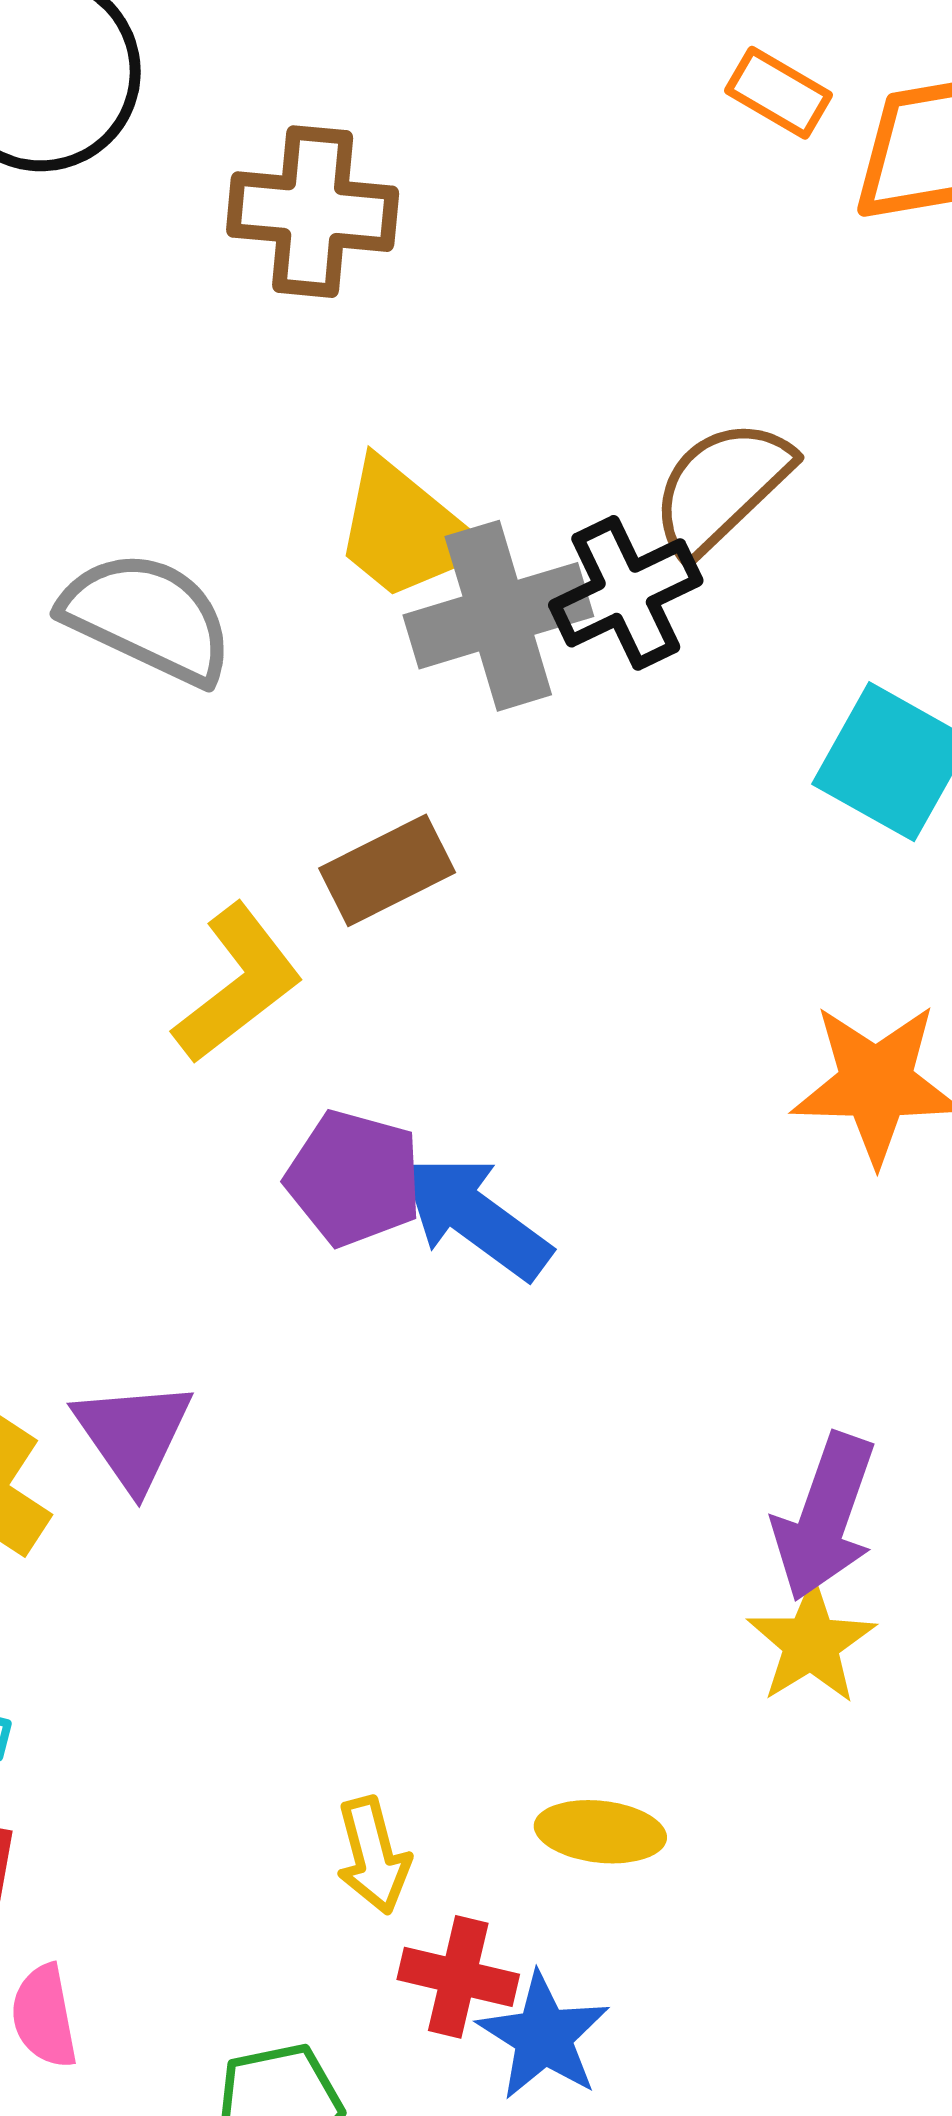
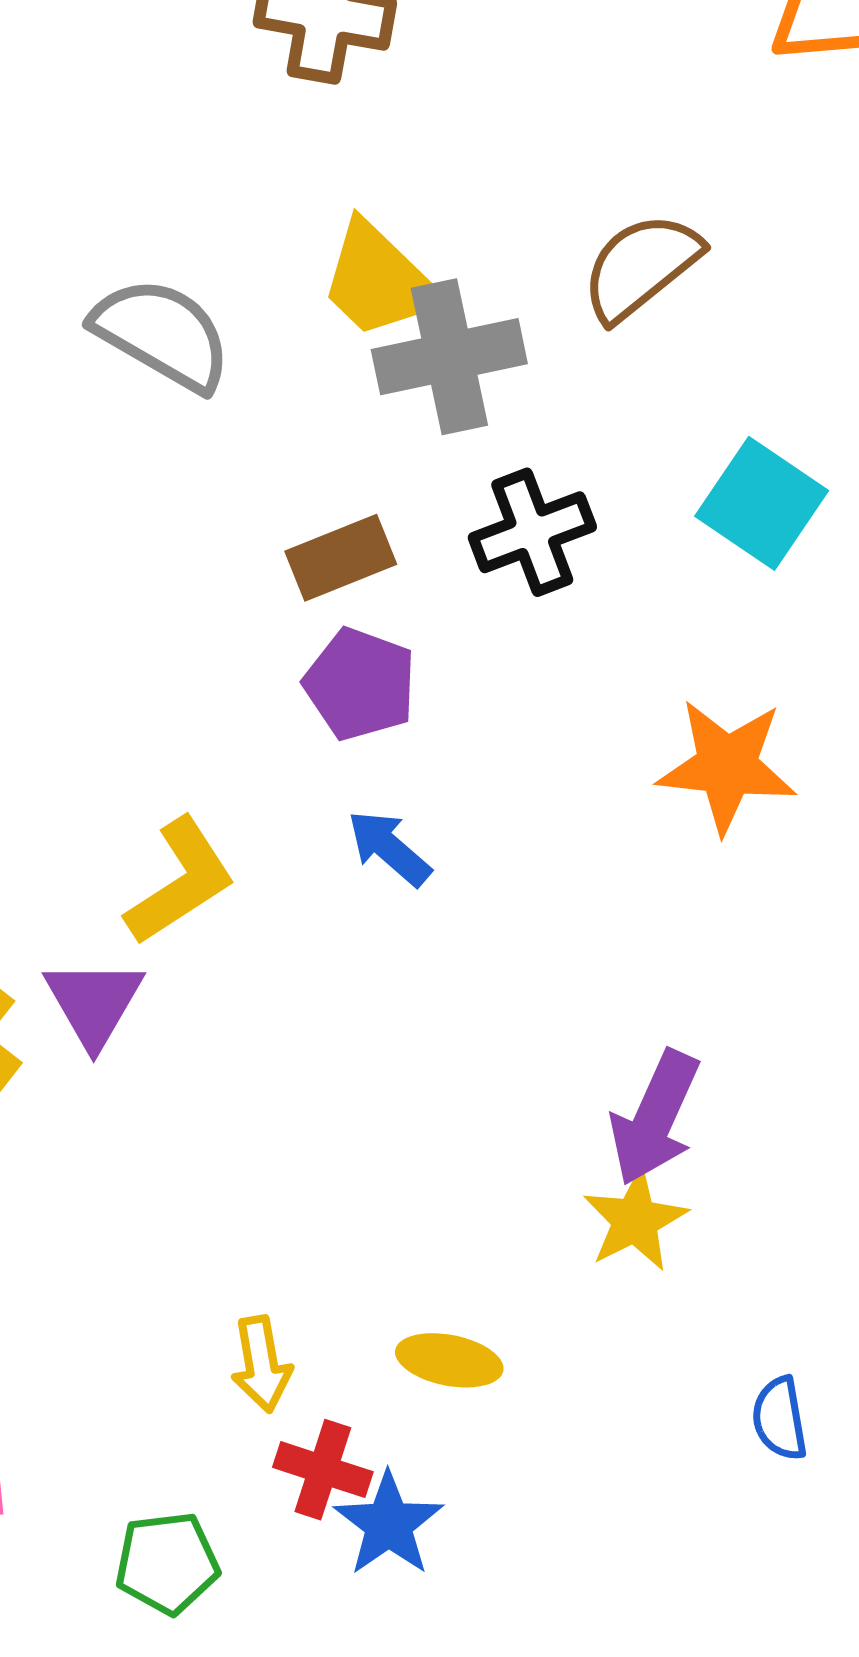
black cross: (626, 593) -> (532, 532), moved
yellow L-shape: (238, 984) -> (180, 881), moved
purple pentagon: (354, 1178) -> (360, 684), moved
blue arrow: (475, 1217) -> (389, 848), size x0.7

